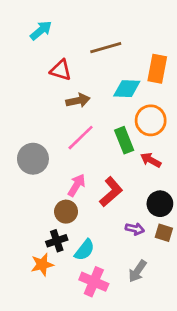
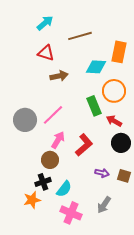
cyan arrow: (41, 30) -> (45, 23), moved
pink line: (81, 138) -> (53, 115), moved
black circle: (160, 204) -> (121, 143), moved

